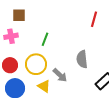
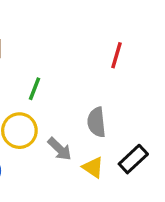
yellow triangle: (44, 86) -> (93, 167), moved

